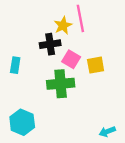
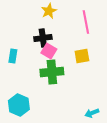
pink line: (80, 18) -> (86, 22), moved
yellow star: (63, 25) -> (49, 11), moved
pink square: (71, 59) -> (49, 51), moved

